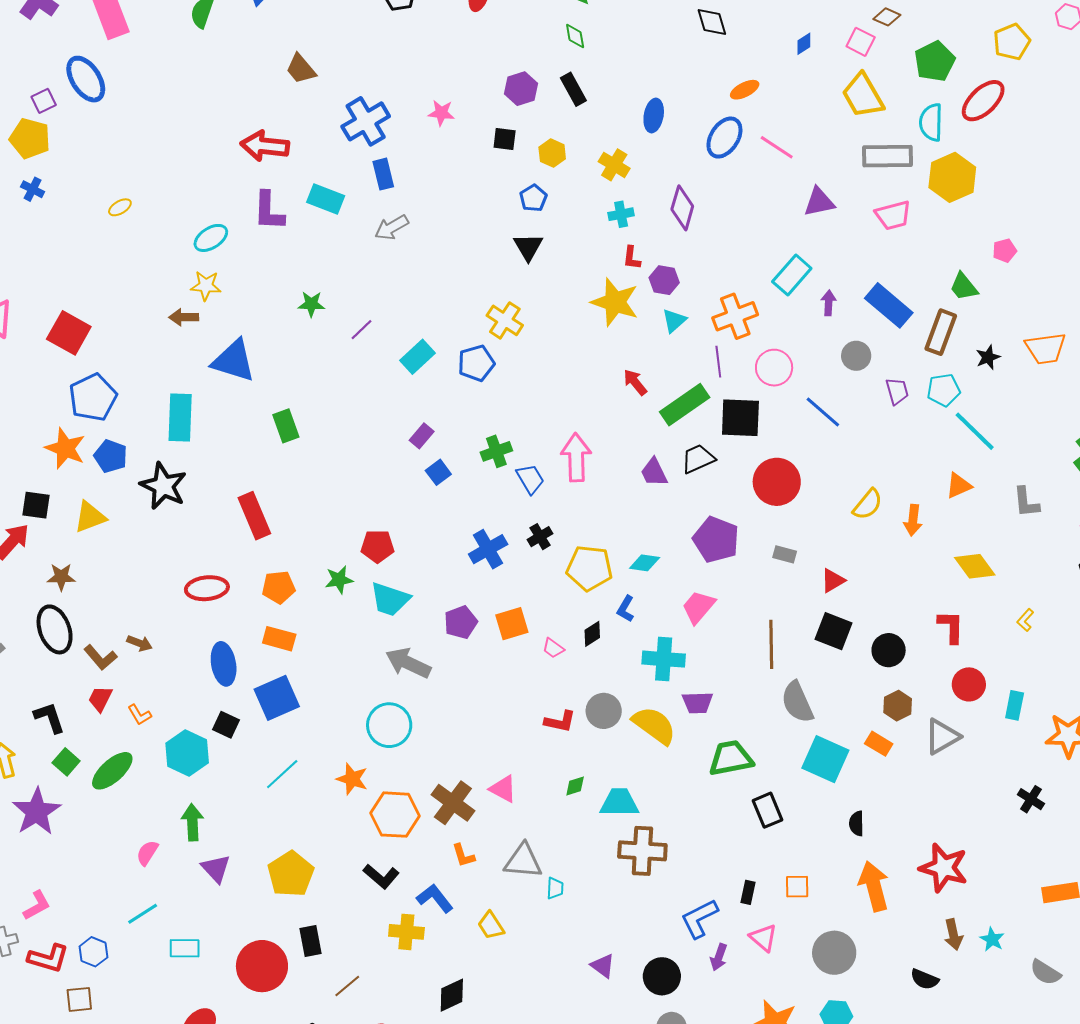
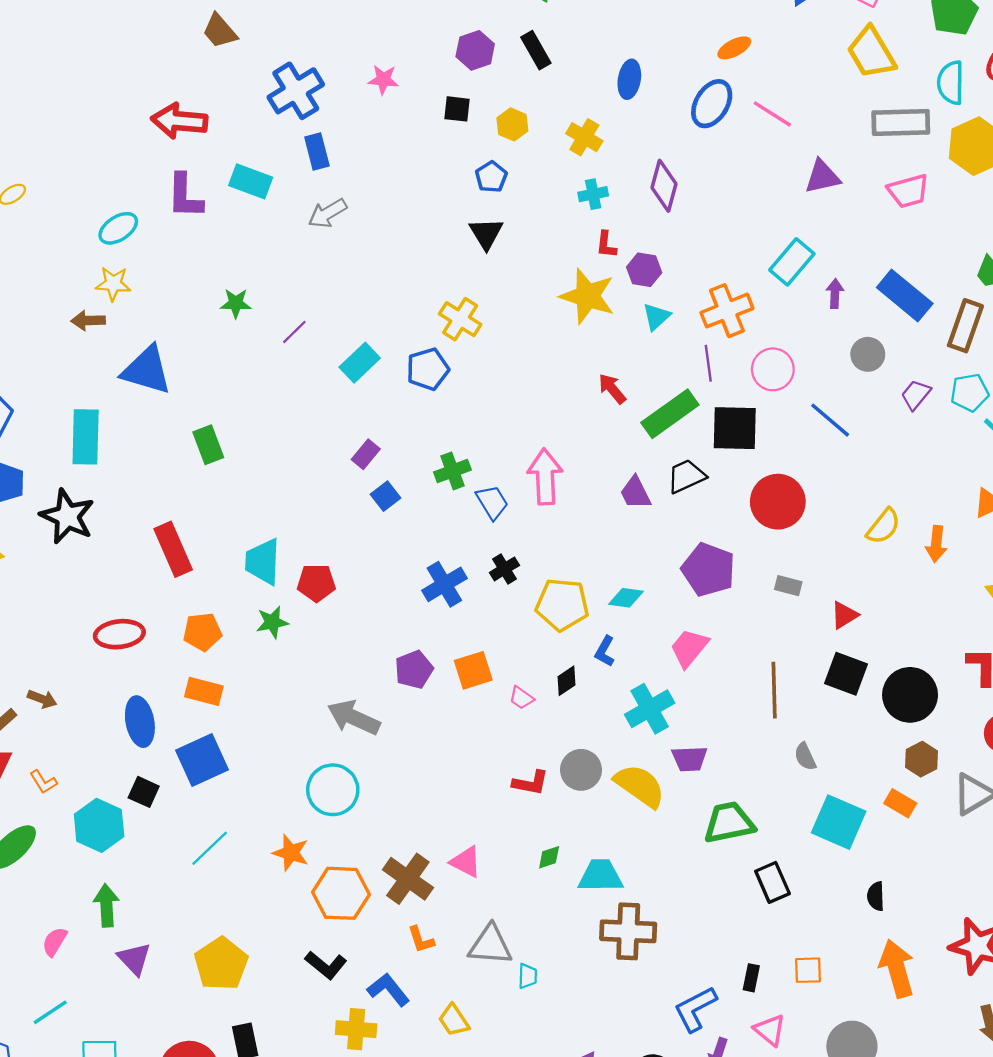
purple trapezoid: (897, 391) -> (916, 395), turned -124
cyan trapezoid: (390, 599) -> (263, 562), moved, turned 75
black circle: (889, 650) -> (910, 695), size x1.4
cyan cross: (664, 659) -> (650, 709), turned -33
gray semicircle: (797, 702) -> (805, 757), size x0.6

